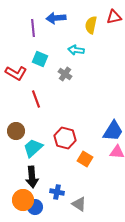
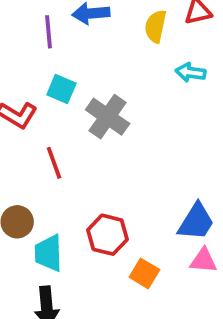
cyan arrow: (76, 50) -> (191, 72), moved
gray cross: (65, 74) -> (108, 117), size x1.6
cyan trapezoid: (33, 148) -> (49, 253), turned -50

